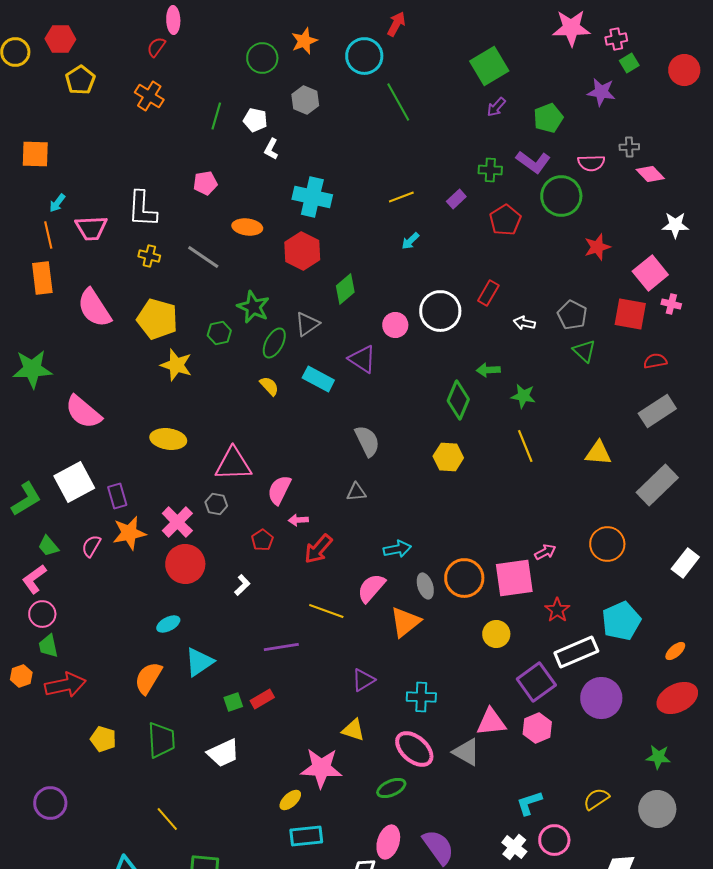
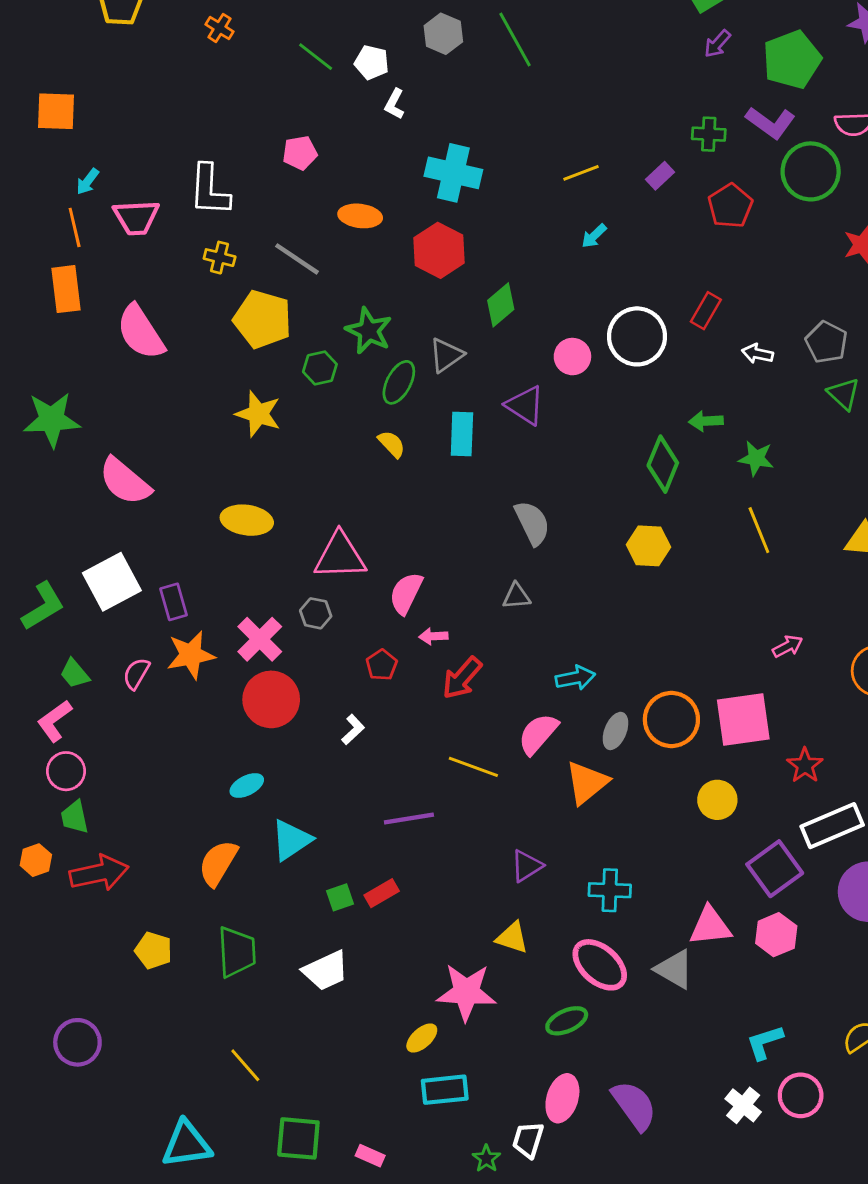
orange cross: (149, 96) -> (220, 28), size x0.7
green line: (398, 102) -> (515, 39), moved
green line: (216, 116) -> (316, 57), turned -68
green pentagon: (548, 118) -> (792, 60), size x1.4
yellow pentagon: (157, 319) -> (263, 319), moved
cyan rectangle: (318, 379) -> (462, 434), turned 64
pink arrow: (545, 552) -> (788, 646), moved
gray ellipse: (425, 586) -> (615, 731), turned 40

